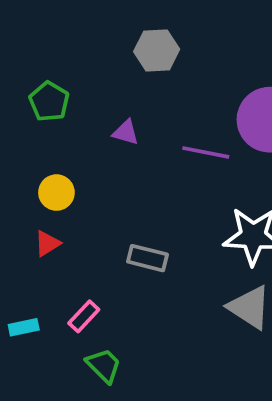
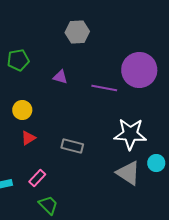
green pentagon: (49, 101) -> (18, 60), turned 30
red triangle: (47, 244) -> (28, 138), moved

